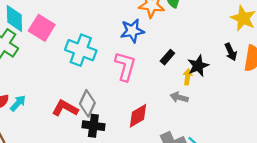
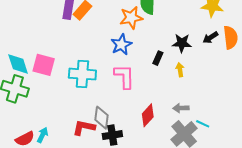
black arrow: (231, 52) -> (210, 38), turned 98
black star: (198, 66) -> (182, 43), moved, turned -30
gray arrow: (179, 97) -> (181, 108), moved

